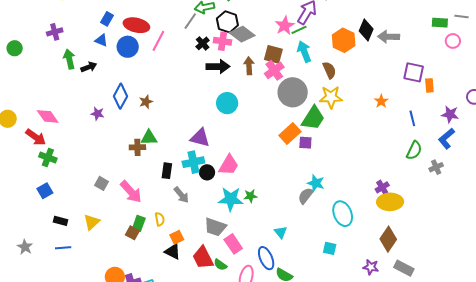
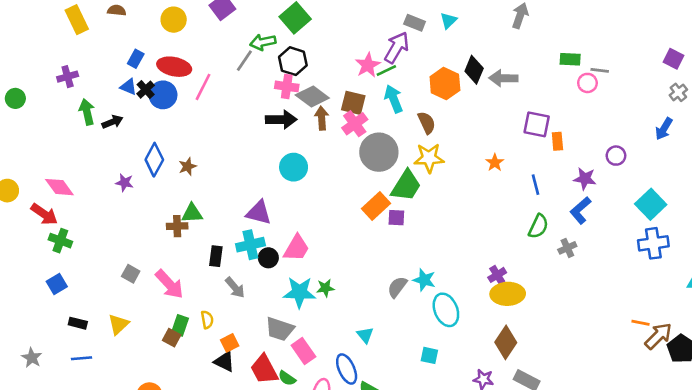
gray line: (461, 16) -> (600, 70), moved
gray diamond: (242, 34) -> (312, 96), moved
black cross: (203, 43) -> (146, 90), moved
cyan star: (316, 183) -> (424, 280), moved

